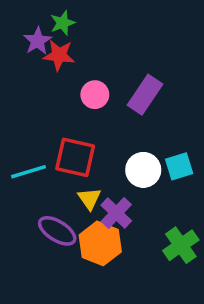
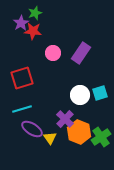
red square: (75, 157) -> (22, 78), moved, turned -30
cyan line: (29, 172) -> (22, 109), moved
yellow triangle: (89, 199) -> (50, 138), moved
orange hexagon: (100, 243) -> (79, 132), moved

